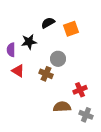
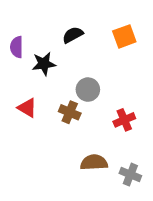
orange square: (71, 29) -> (124, 36), moved
purple semicircle: (11, 50) -> (17, 47), moved
red cross: (80, 90) -> (124, 120), moved

